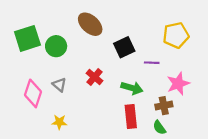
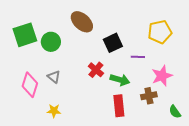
red cross: (95, 77) -> (96, 70), moved
green semicircle: (159, 128) -> (175, 112), moved

